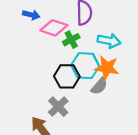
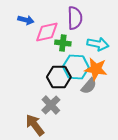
pink diamond: (54, 28) -> (47, 32), turned -30
green cross: (71, 40) -> (63, 43), turned 35

